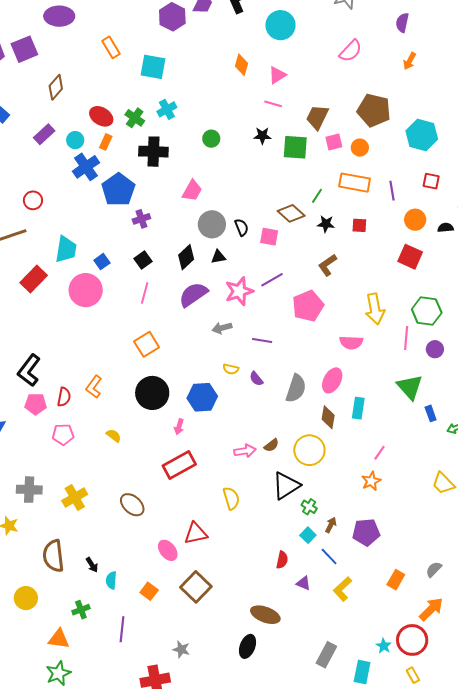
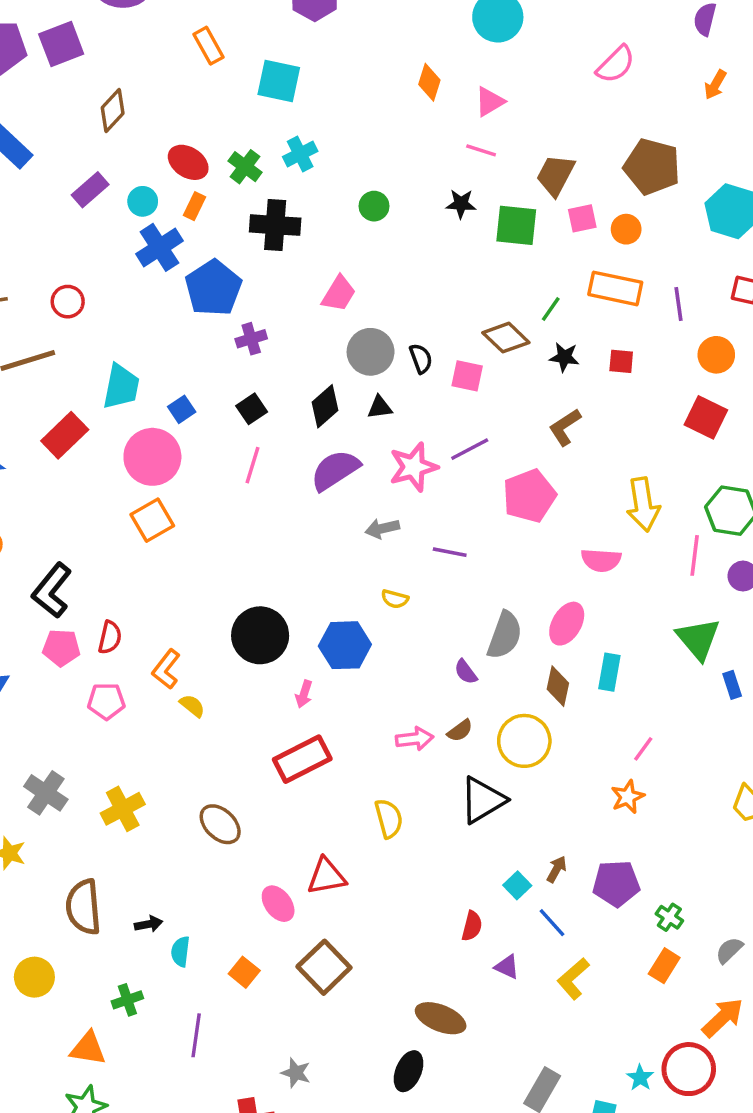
orange square: (147, 344) -> (152, 520), moved
purple semicircle: (256, 379) -> (466, 672), moved
orange L-shape: (94, 387) -> (166, 669), moved
gray cross: (29, 490) -> (46, 793), turned 30
green cross: (309, 507) -> (669, 917), moved
black arrow: (92, 565) -> (149, 924), turned -70

